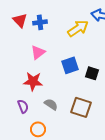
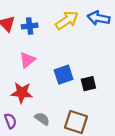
yellow arrow: (78, 28) -> (67, 20), moved
black square: (92, 73) -> (88, 84), turned -32

